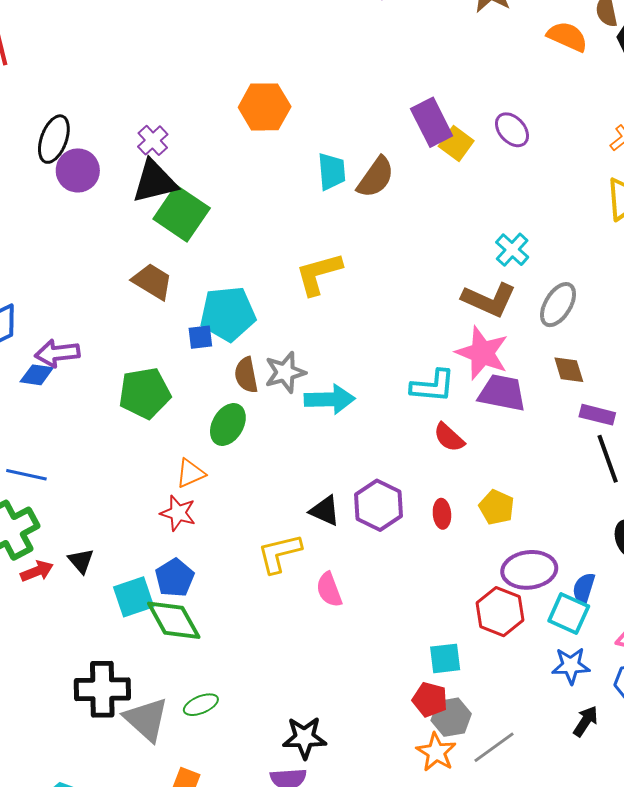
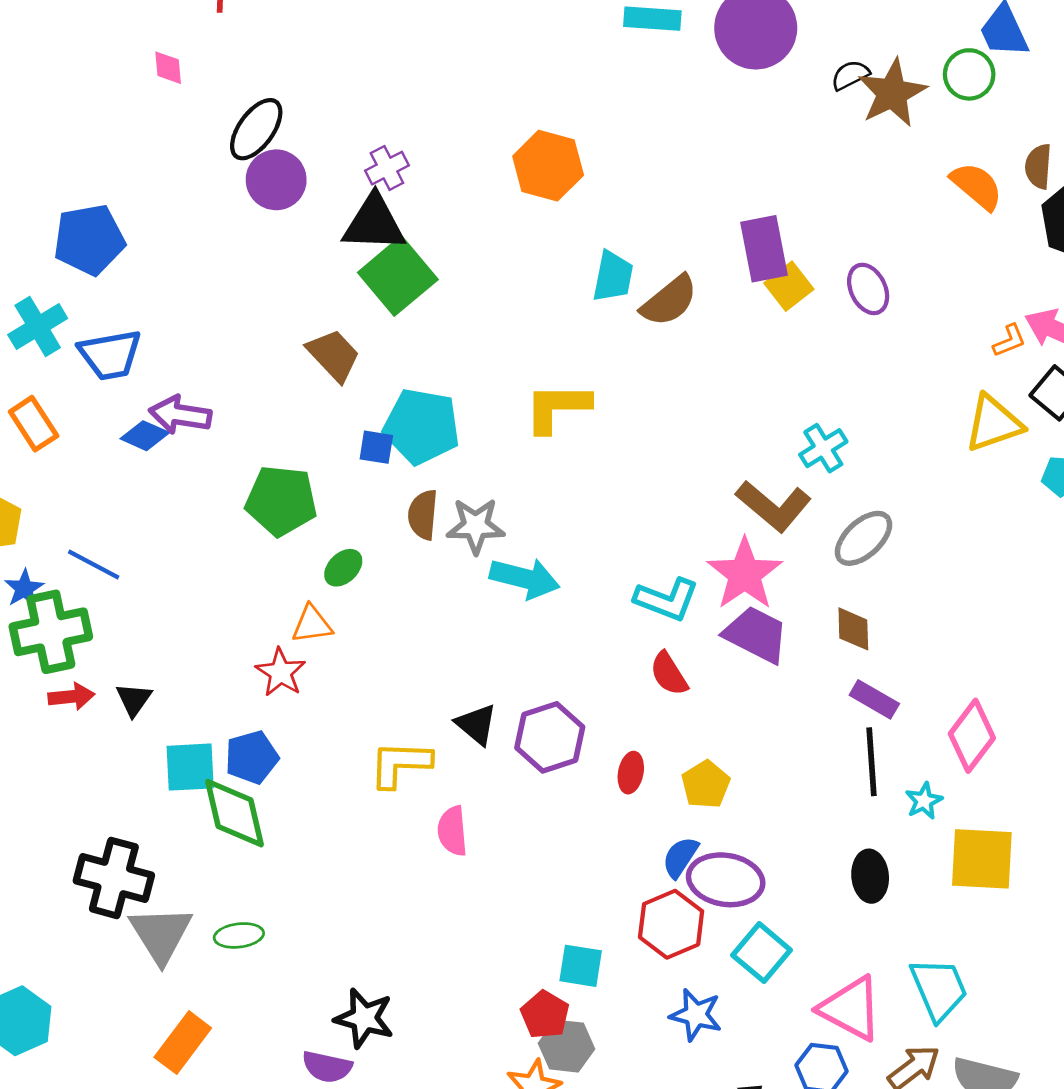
green ellipse: (228, 425) -> (343, 568), moved, size x0.7
blue semicircle: (584, 589) -> (680, 857), moved
blue star: (571, 666) -> (696, 1015), moved

